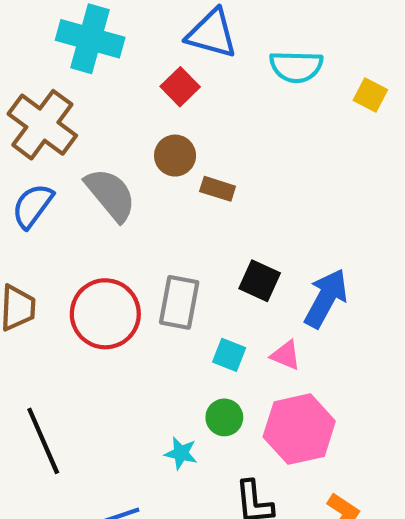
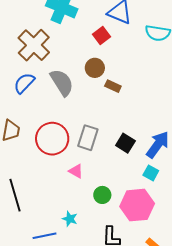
black square: (260, 281) -> (125, 143), moved
cyan square: (229, 355) -> (151, 173), moved
pink triangle: (286, 355) -> (76, 171), moved
cyan star: (181, 453) -> (70, 219), moved

